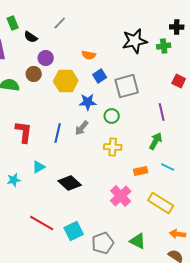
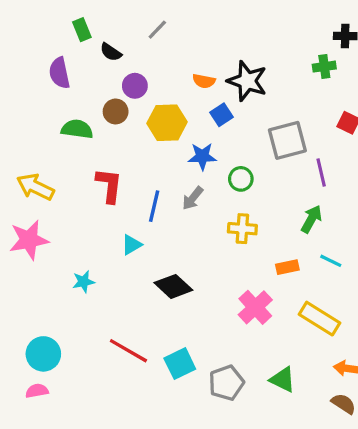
black star: (135, 41) -> (247, 81), moved, turned 30
gray square: (127, 86) -> (287, 140), moved
red L-shape: (24, 132) -> (109, 185), moved
cyan triangle: (39, 167) -> (132, 245), moved

